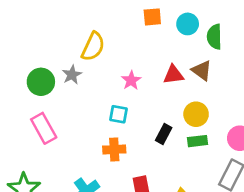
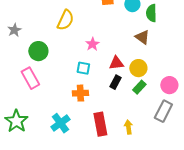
gray star: (72, 75) -> (14, 30), moved
red triangle: (173, 75) -> (116, 63), moved
green circle: (41, 82) -> (38, 51), moved
green rectangle: (197, 141) -> (139, 87), turned -40

